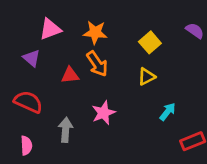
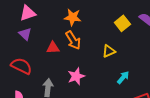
pink triangle: (50, 29) -> (28, 13), moved
yellow square: (150, 42) -> (122, 23), moved

